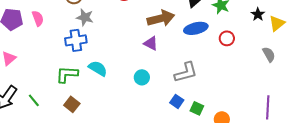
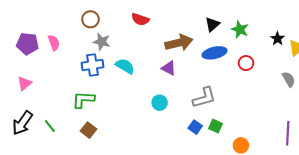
cyan semicircle: (98, 68) -> (125, 66), moved
green square: (197, 108) -> (216, 126), moved

